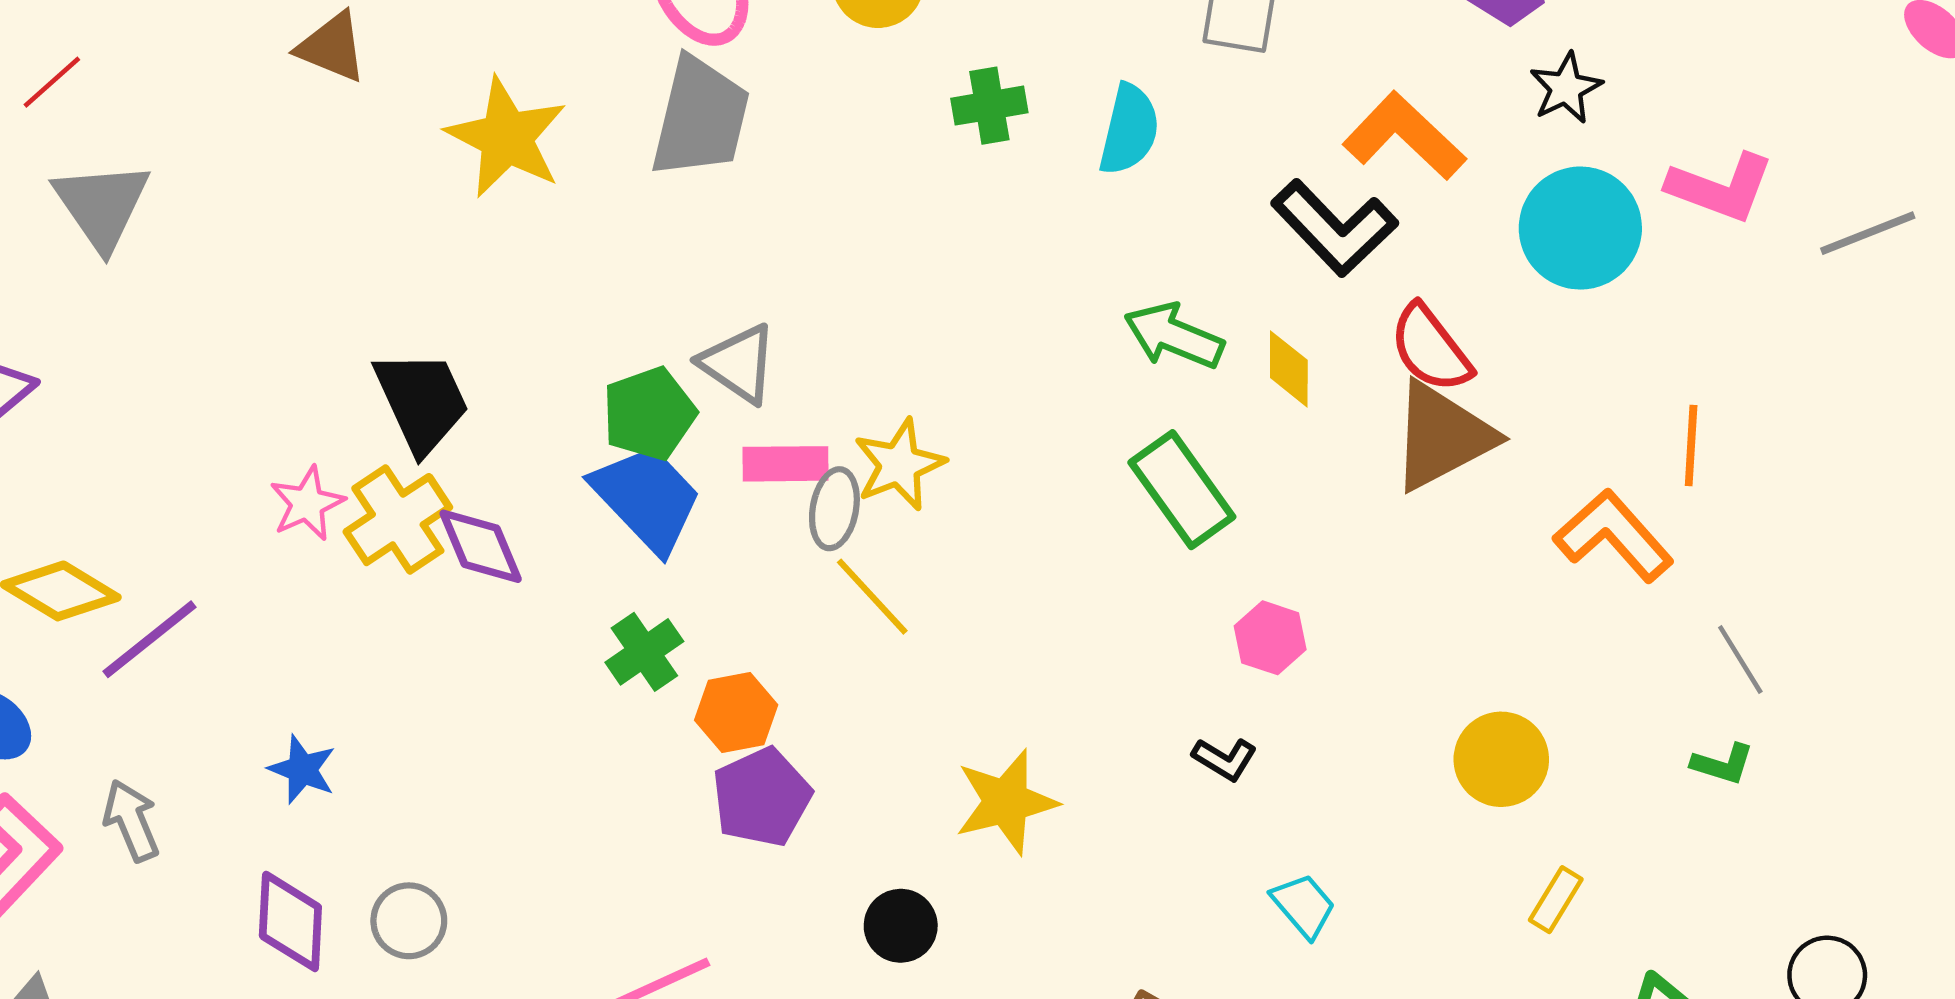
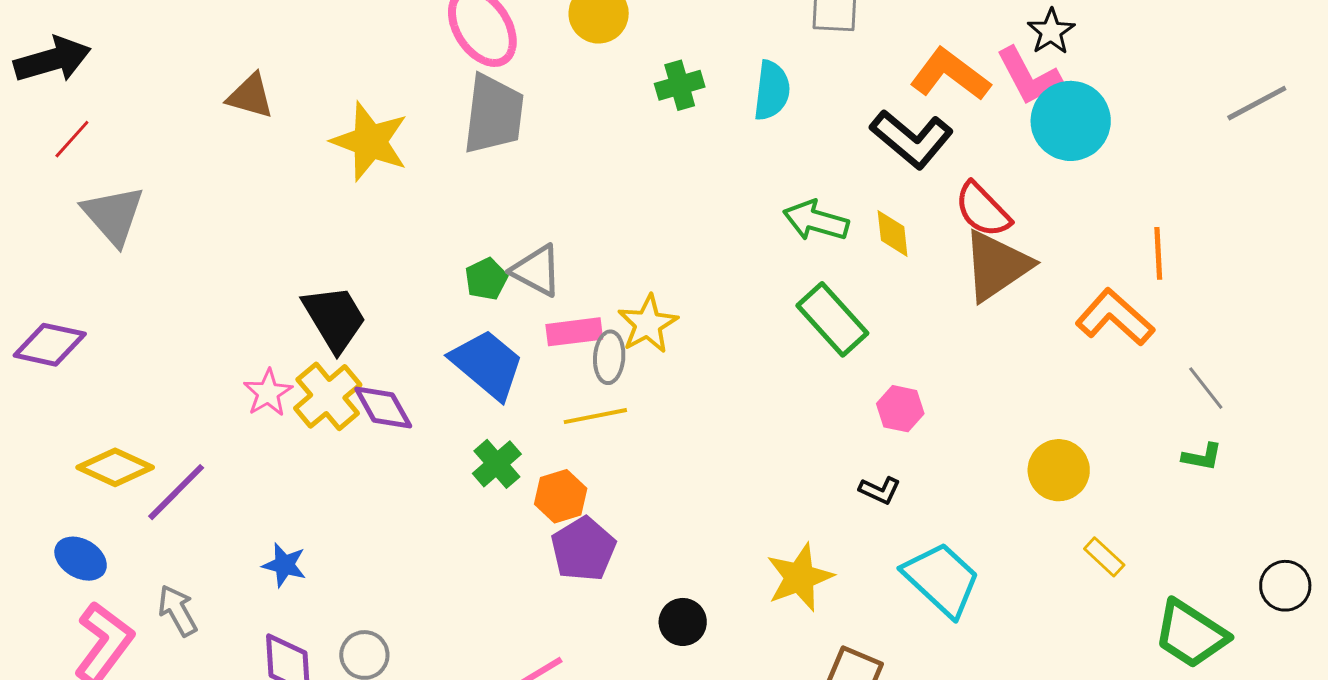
pink L-shape: (1721, 187) -> (1029, 76), moved, turned 48
green pentagon: (649, 414) -> (486, 279), moved, size x0.7
yellow line: (872, 597) -> (595, 416), moved, turned -52
yellow star: (1006, 802) -> (800, 577), moved
yellow rectangle: (1556, 900) -> (1104, 557), turned -72
cyan trapezoid: (1304, 906) -> (942, 579), size x1.8

